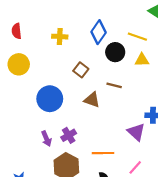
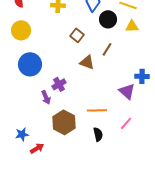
brown line: (114, 85) -> (107, 49), turned -72
blue circle: (50, 99) -> (30, 64), moved
purple cross: (69, 135) -> (59, 84), moved

